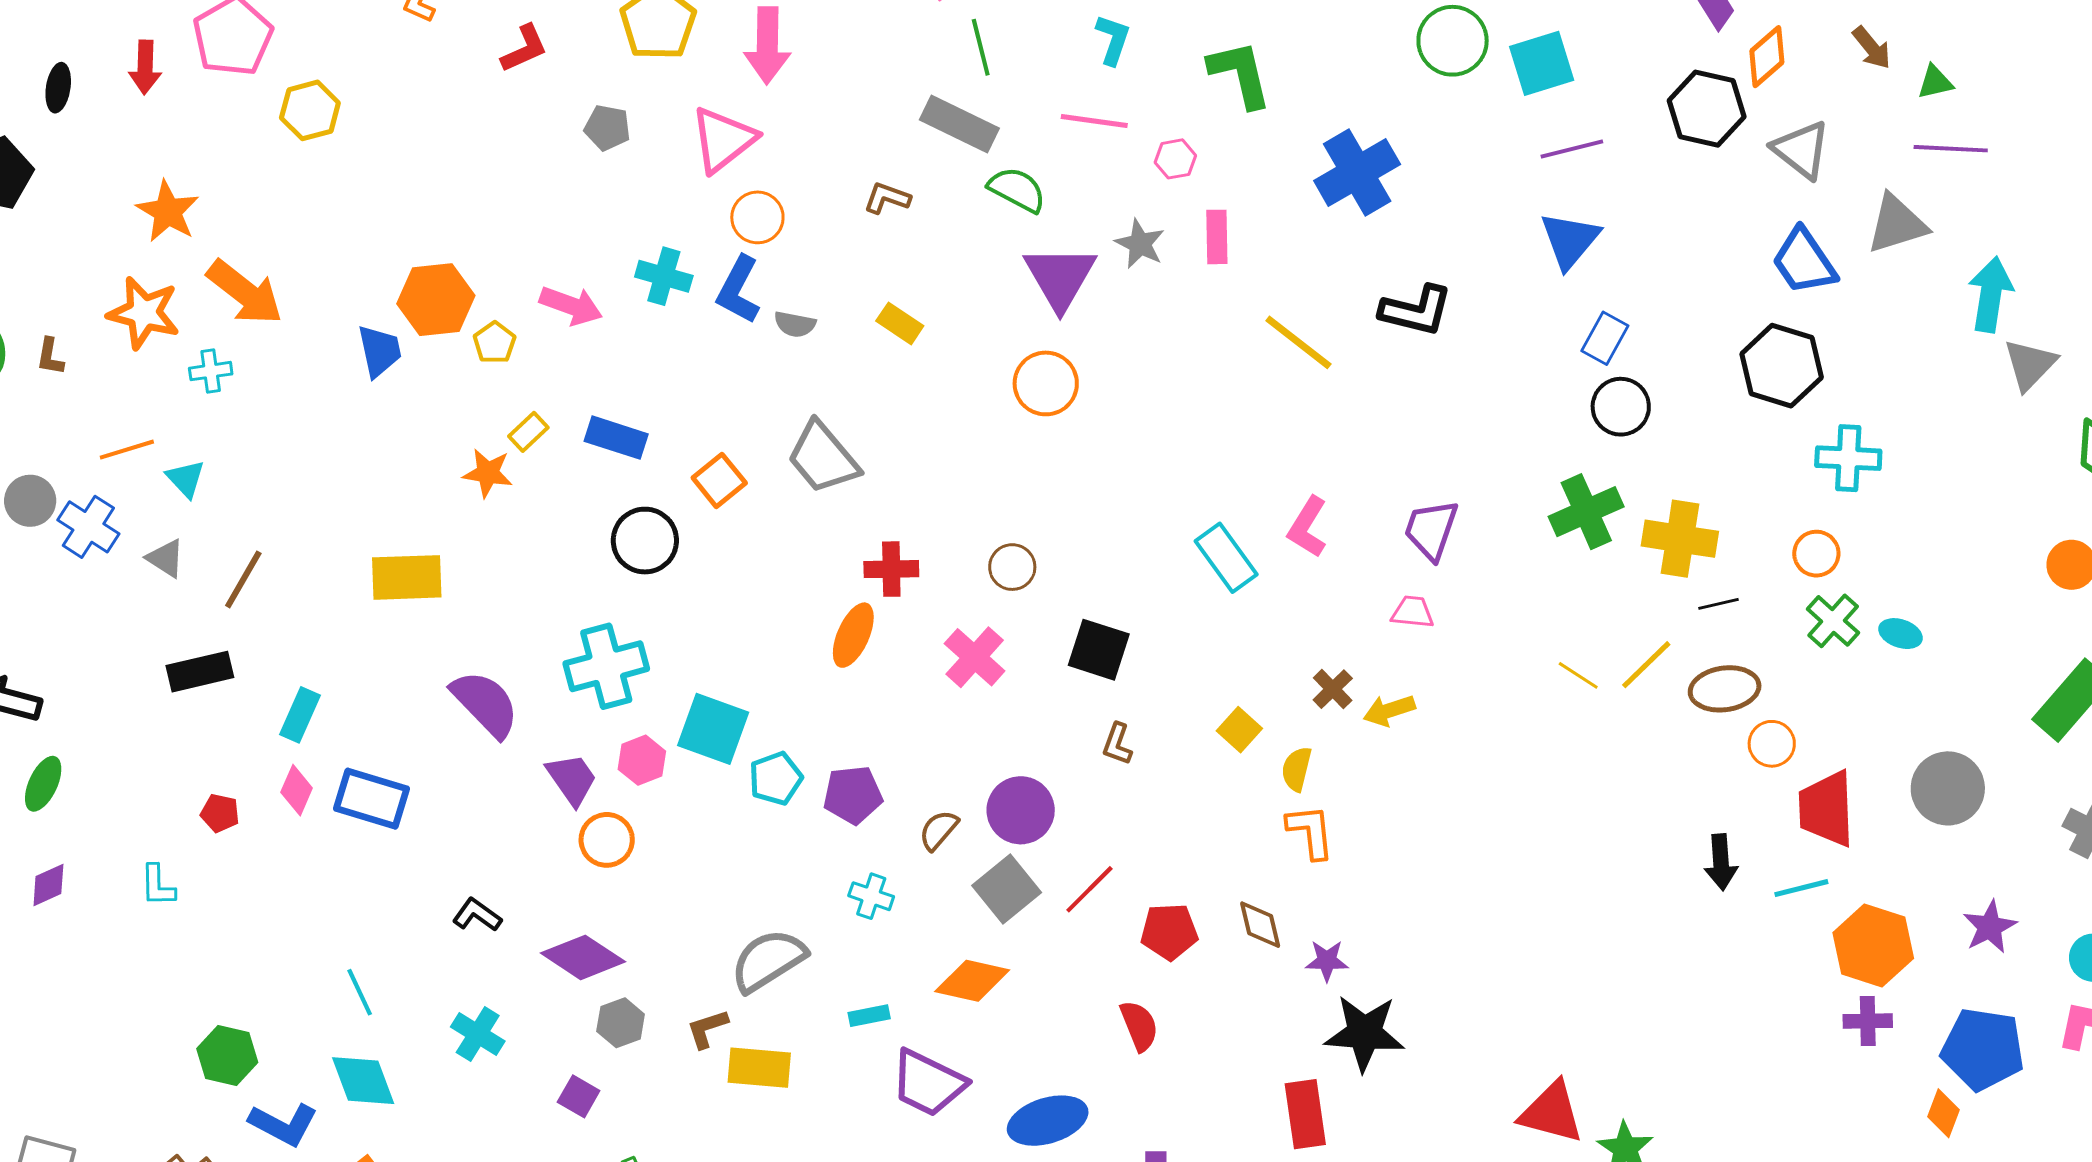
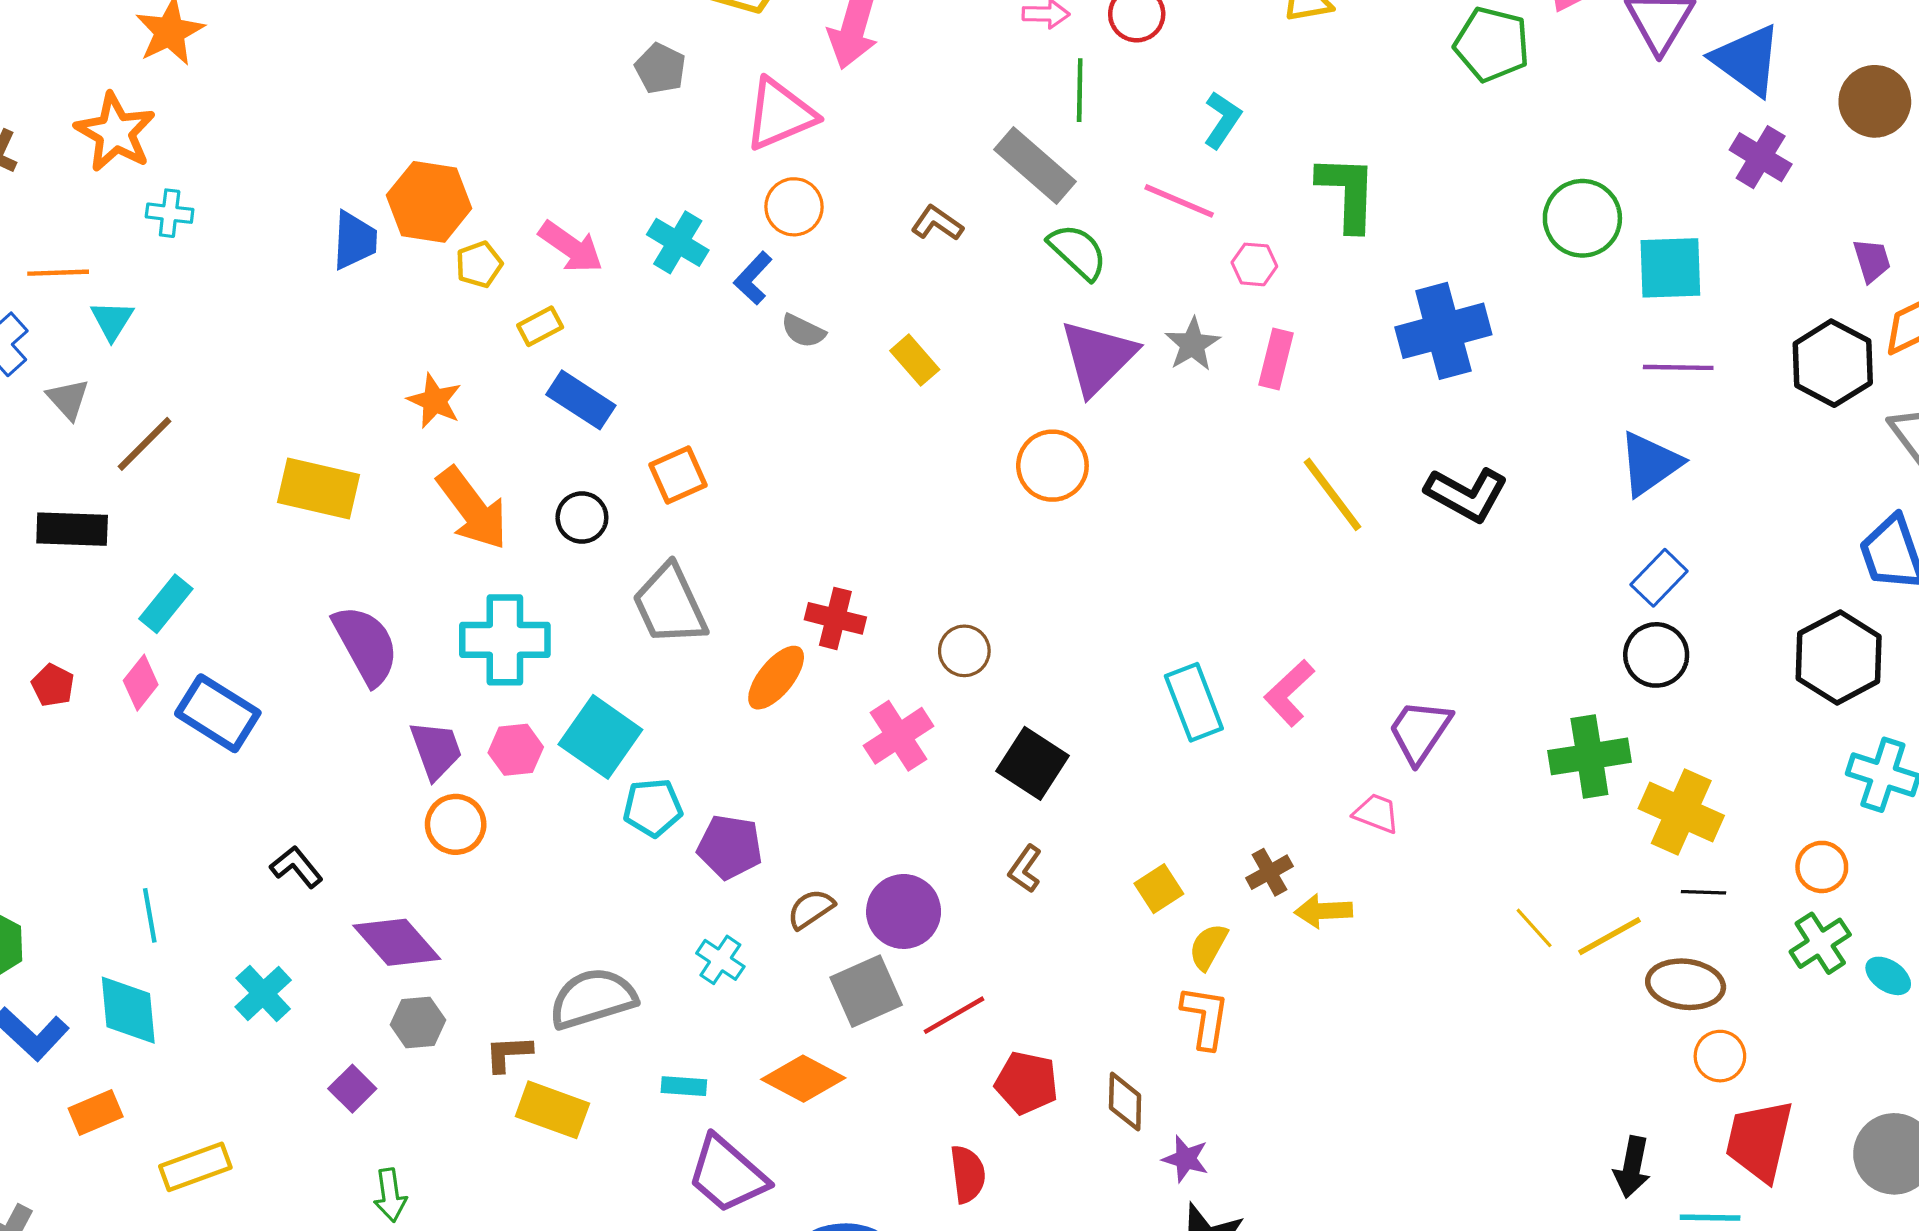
blue L-shape: (738, 290) -> (753, 278), size x0.7
orange arrow: (245, 292) -> (472, 508), moved
yellow rectangle: (528, 432) -> (540, 326), moved
gray trapezoid: (823, 458) -> (670, 605), moved
black circle: (645, 541) -> (582, 518), size x0.7

